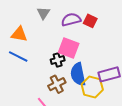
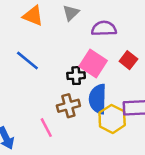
red square: (90, 21) -> (128, 60), moved
orange triangle: (19, 34) -> (33, 16), moved

